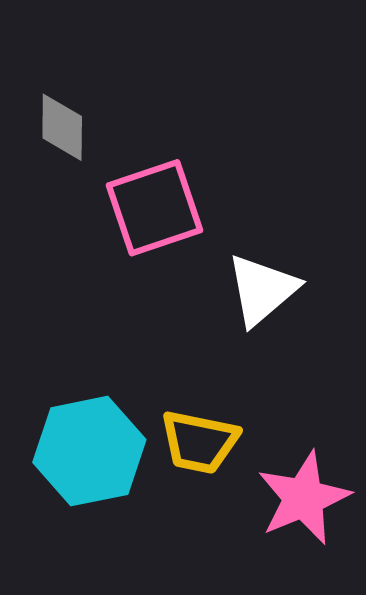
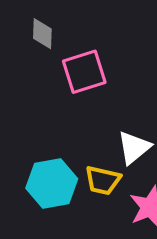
white triangle: (262, 290) -> (134, 148), moved

